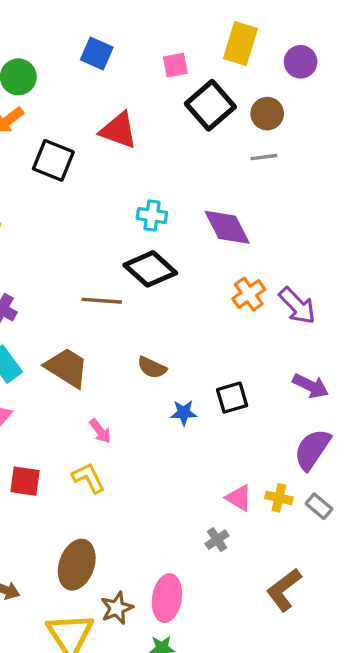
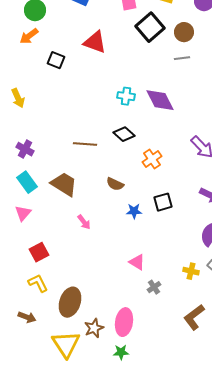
black square: (53, 160) -> (56, 60), size x0.7
cyan cross: (152, 216) -> (126, 96), moved
black diamond: (150, 269) -> (124, 134), moved, size x0.7
orange cross: (249, 294) -> (152, 159), moved
yellow L-shape: (88, 478) -> (38, 283), moved
red square: (25, 481) -> (39, 252), turned -36
pink triangle: (239, 498) -> (137, 262), moved
yellow cross: (279, 498) -> (191, 271), moved

